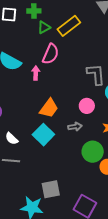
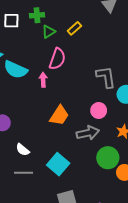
yellow rectangle: (69, 26) -> (74, 28), size x0.6
gray arrow: (75, 127) -> (88, 133), size x1.5
cyan square: (43, 135) -> (58, 164), moved

